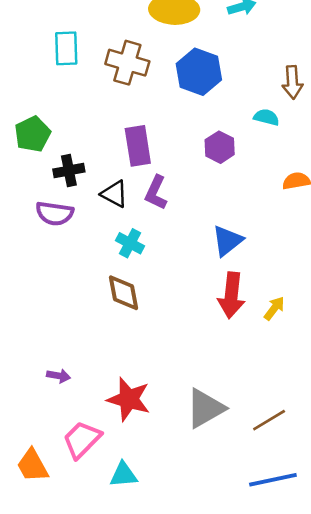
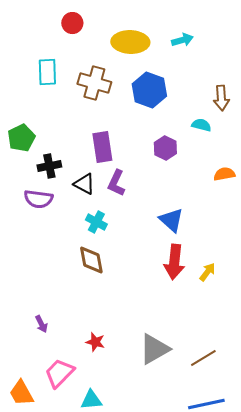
blue triangle: (227, 241) -> (171, 220), turned -40
purple arrow: (58, 376) -> (41, 324), turned 54
red star: (129, 399) -> (95, 342), size x0.6

